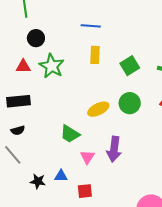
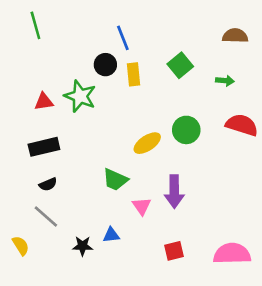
blue line: (91, 26) -> (123, 38), turned 72
black circle: (36, 38) -> (105, 65), moved
green square: (130, 66) -> (180, 65), moved
red square: (85, 191) -> (174, 251), moved

